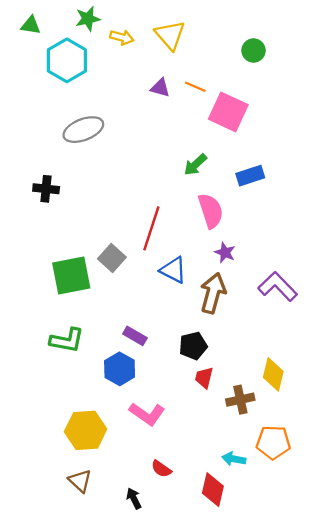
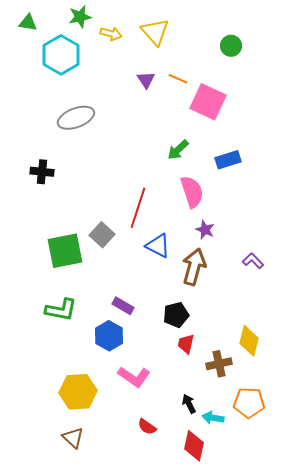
purple triangle: (160, 88) -> (146, 80), turned 42
purple L-shape: (278, 287) -> (253, 261), size x0.6
black arrow: (134, 498) -> (189, 404), moved

